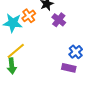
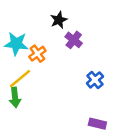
orange cross: (29, 16) -> (37, 54), moved
purple rectangle: (69, 68) -> (97, 124), moved

